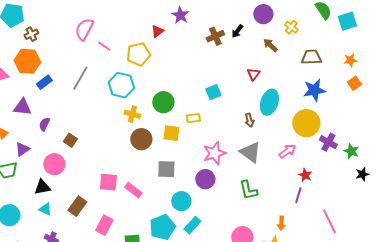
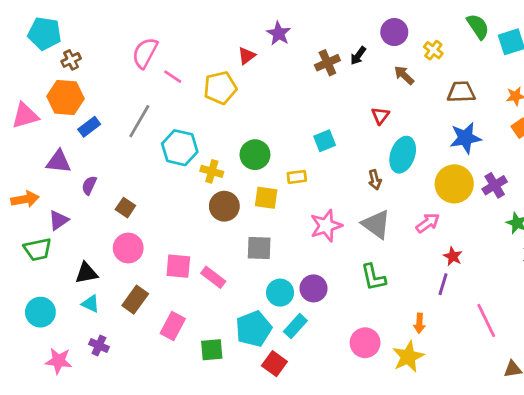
cyan hexagon: (121, 85) -> (180, 148), moved
purple cross: (328, 142) -> (495, 185), moved, turned 30
pink circle: (54, 164) -> (128, 248), moved
purple circle: (205, 179) -> (313, 288), moved

